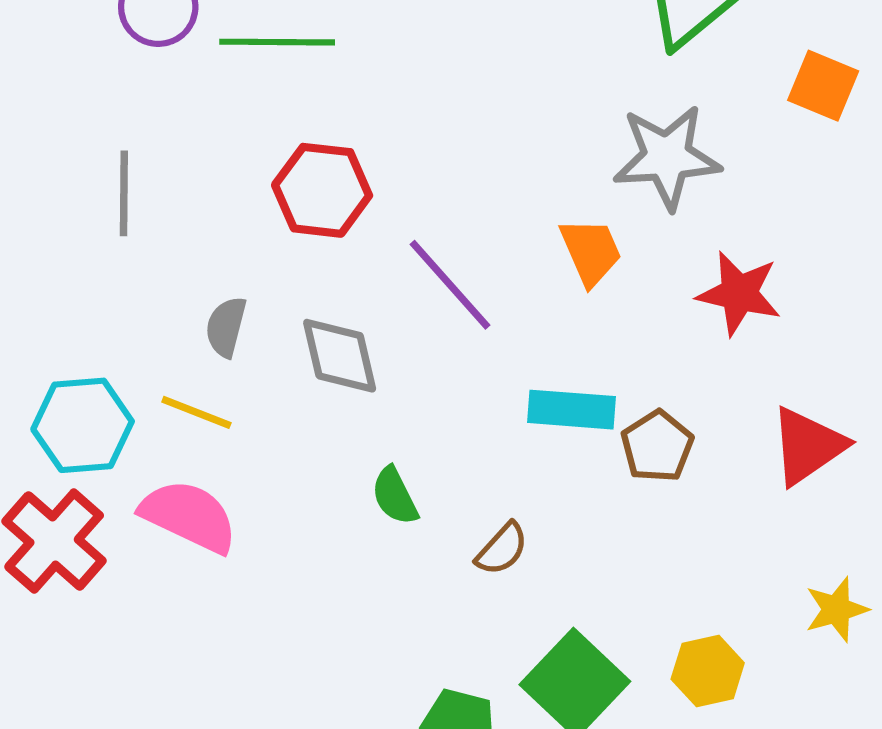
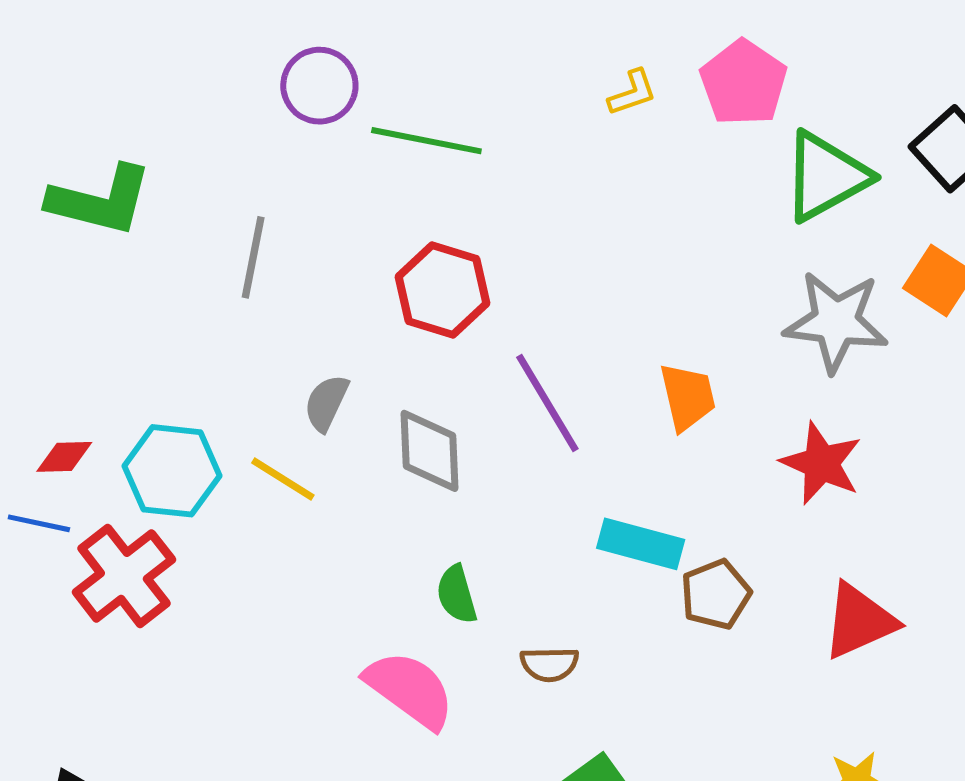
gray star: (667, 157) -> (836, 322), moved
pink semicircle: (189, 516) -> (410, 689), moved
brown semicircle: (502, 549) -> (549, 664), turned 36

